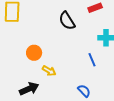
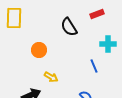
orange circle: (34, 53) -> (39, 50), moved

